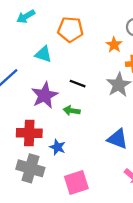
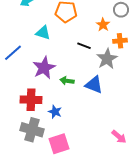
black line: (78, 84) -> (84, 46), moved
blue triangle: (118, 139) -> (94, 85), moved
pink square: (76, 182) -> (59, 144), moved

